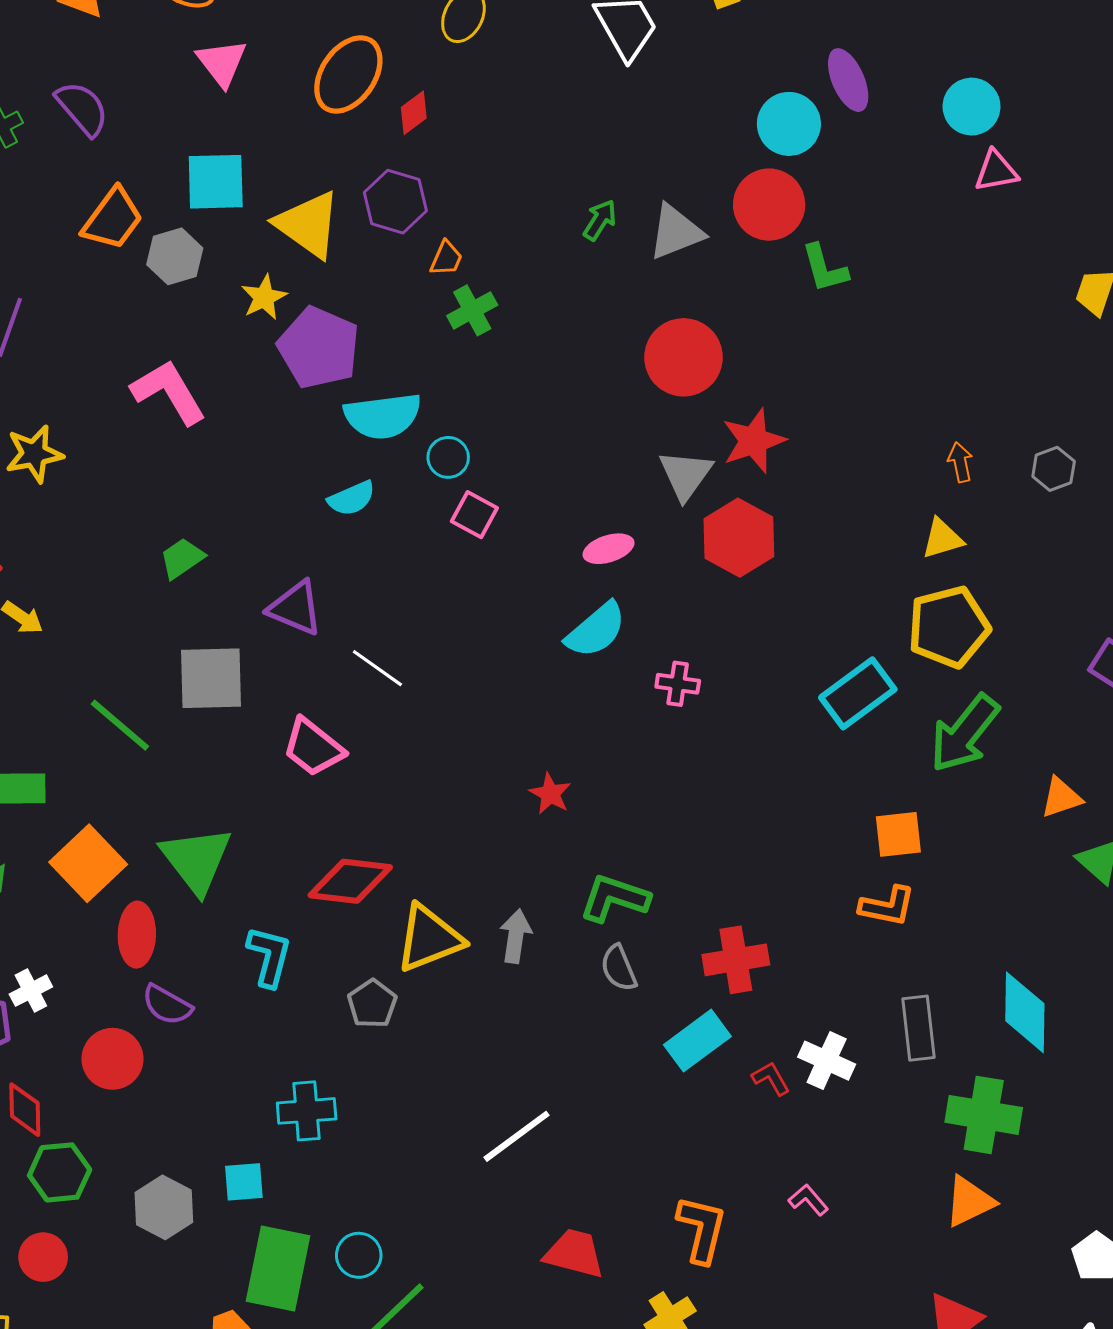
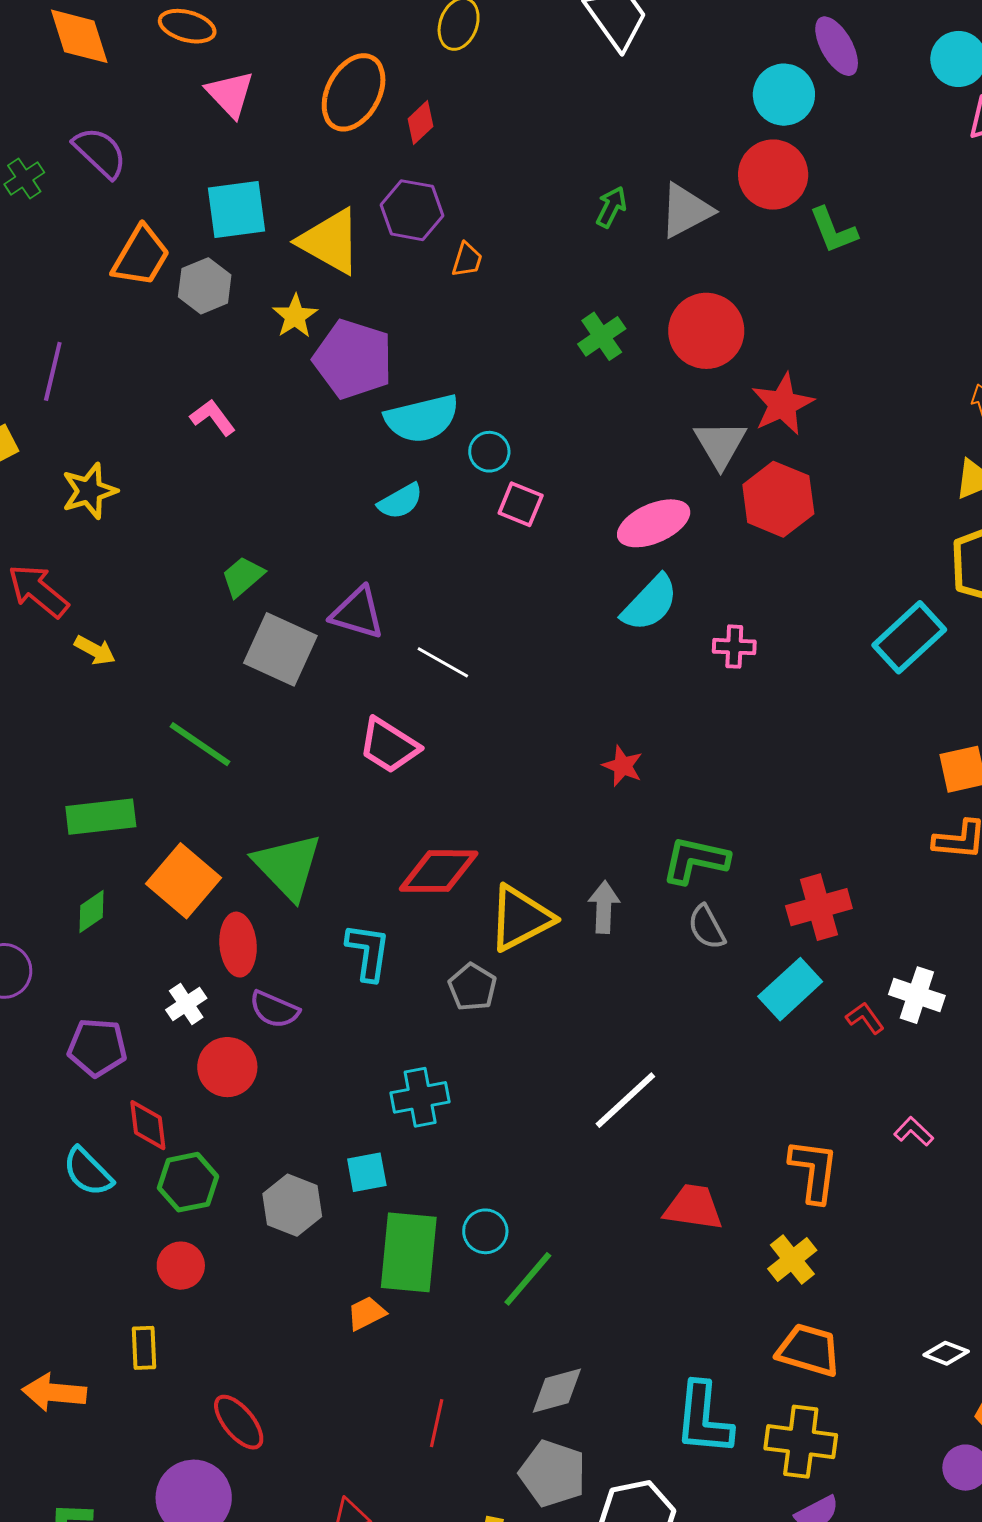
green cross: (472, 310) -> (602, 336), moved
pink L-shape: (169, 392) -> (213, 417), size x0.6
pink ellipse: (609, 549) -> (654, 523), size x1.5
gray square: (211, 678) -> (280, 649), moved, turned 32
white cross: (31, 991) -> (186, 1004), moved

